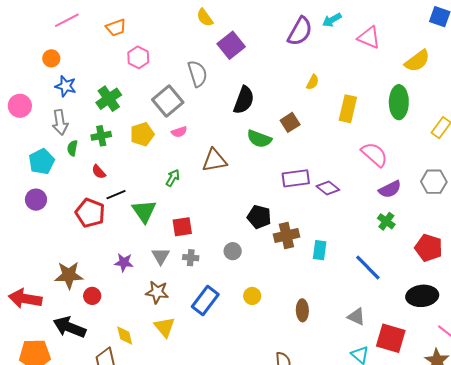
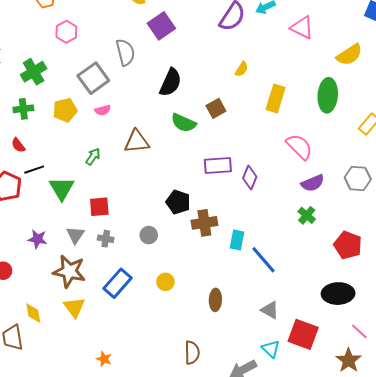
purple diamond: (328, 188) -> (250, 178), turned 70
blue line: (368, 268) -> (263, 260), moved
brown star: (157, 292) -> (69, 271), size x1.4

